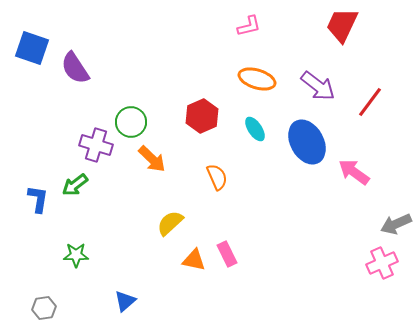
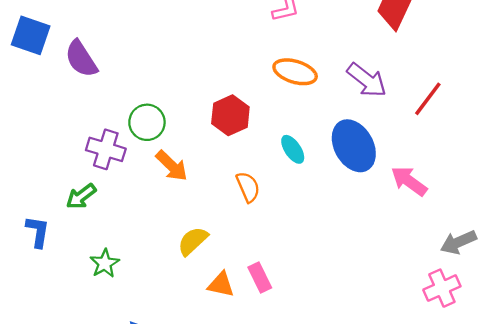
cyan ellipse: (255, 129) -> (293, 149), moved
blue L-shape: (38, 199) -> (38, 232), moved
green star: (76, 255) -> (105, 263), moved, turned -30

